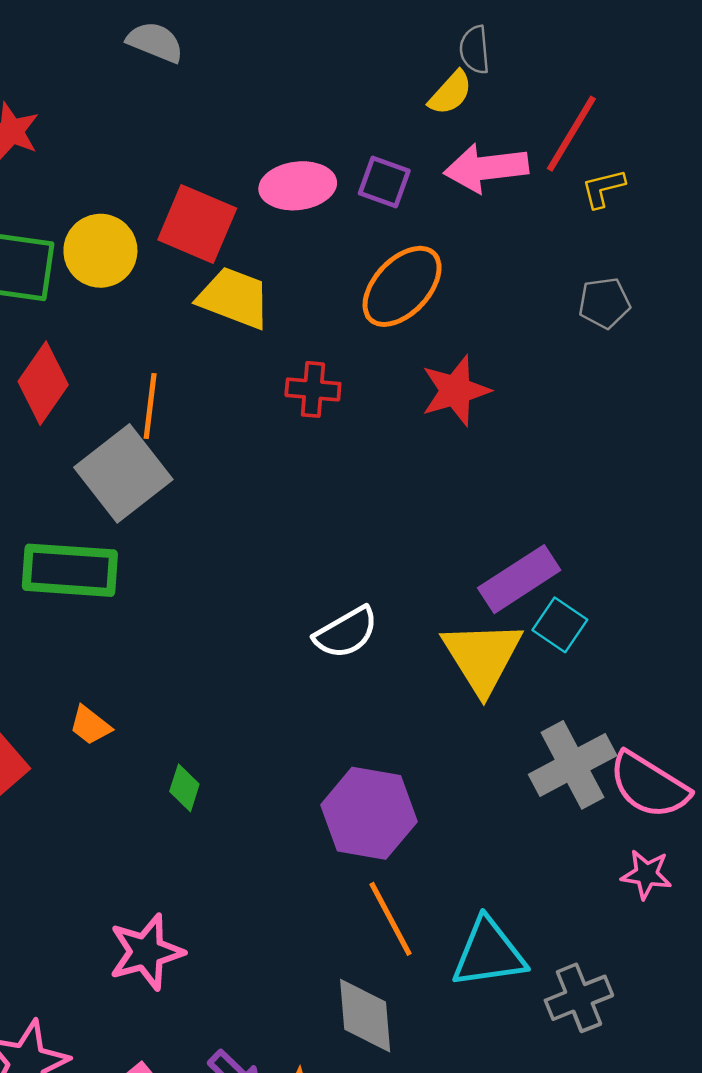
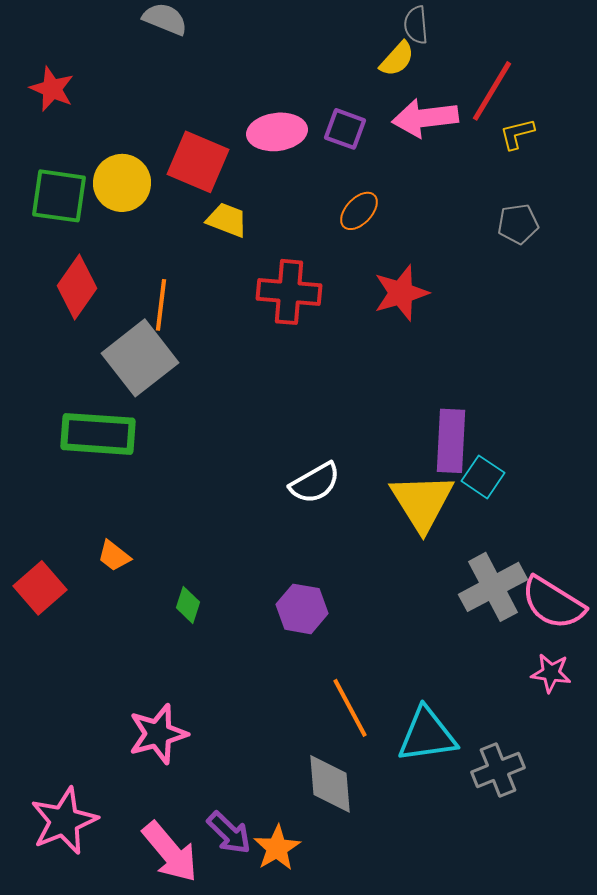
orange ellipse: (402, 286) -> (359, 211), size x0.6
yellow trapezoid: (234, 298) -> (227, 220), size x0.7
red cross: (313, 389) -> (289, 292), size x1.5
purple rectangle: (519, 579) -> (451, 441), turned -54
purple hexagon: (369, 813) -> (302, 609), moved, size x0.7

